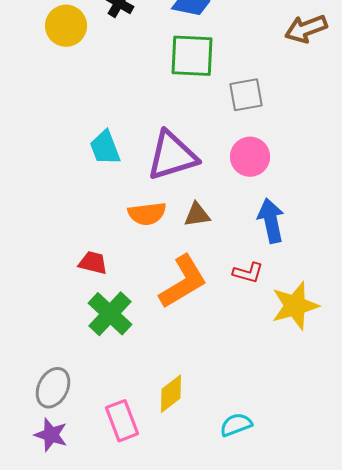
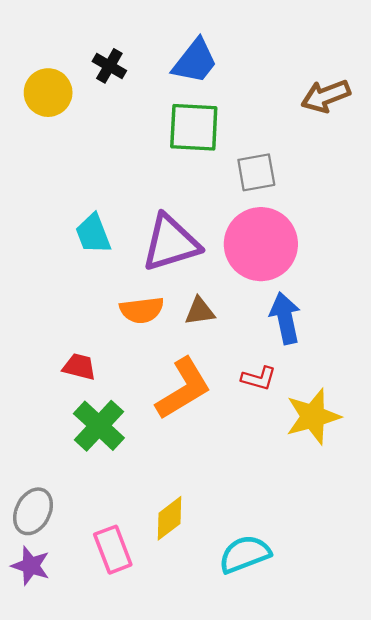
pink circle: (250, 157) -> (261, 244), size x1.6
cyan semicircle: (236, 425) -> (245, 554), size x1.4

